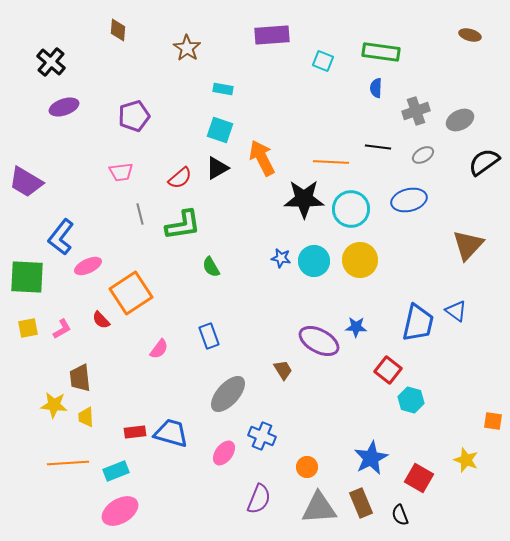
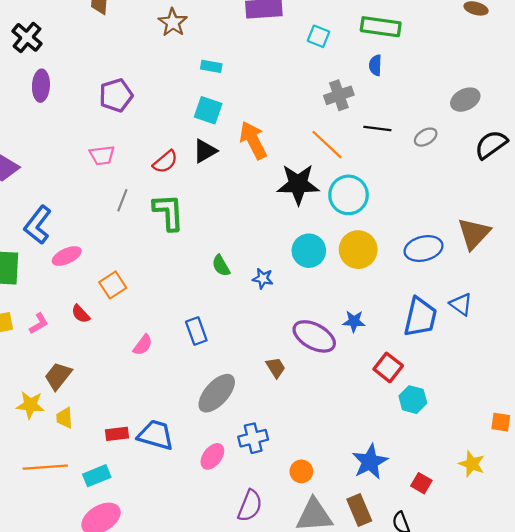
purple ellipse: (64, 107) -> (41, 86), turned -68
gray cross: (416, 111) -> (339, 95), moved
orange line: (331, 162) -> (327, 145), turned 40
blue ellipse: (409, 200) -> (424, 249), moved
gray line: (140, 214) -> (122, 200), turned 35
green L-shape: (183, 225) -> (168, 212), turned -84
blue star: (281, 258) -> (263, 279), moved
green semicircle: (211, 267) -> (221, 266), moved
orange square: (131, 293) -> (113, 285), size x0.6
brown trapezoid: (80, 378) -> (58, 376), turned 44
blue cross: (262, 436) -> (253, 438), turned -36
red square: (419, 478) -> (421, 483), size x0.7

